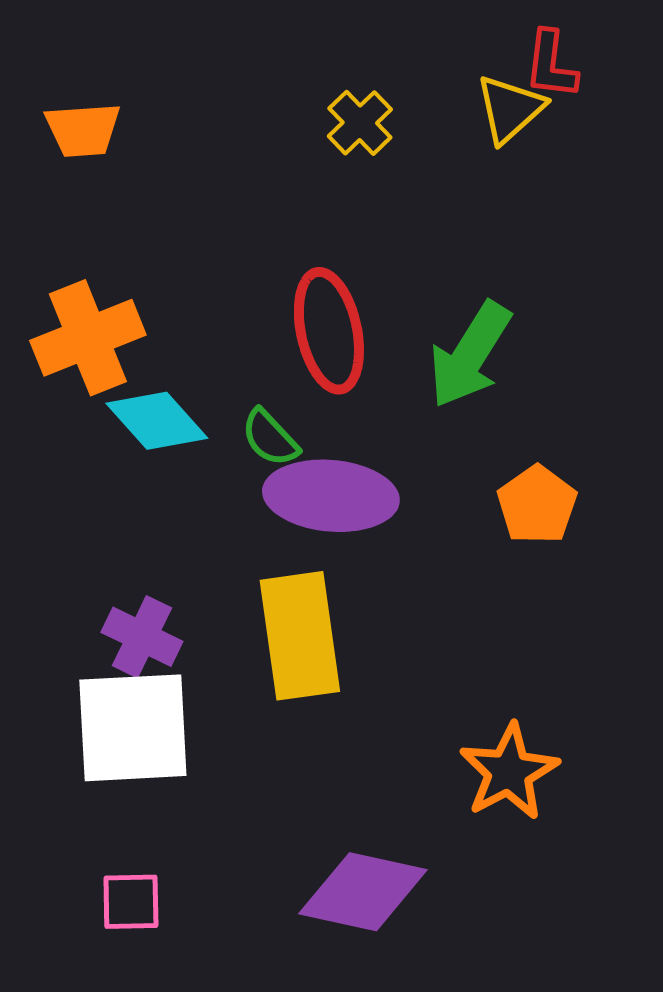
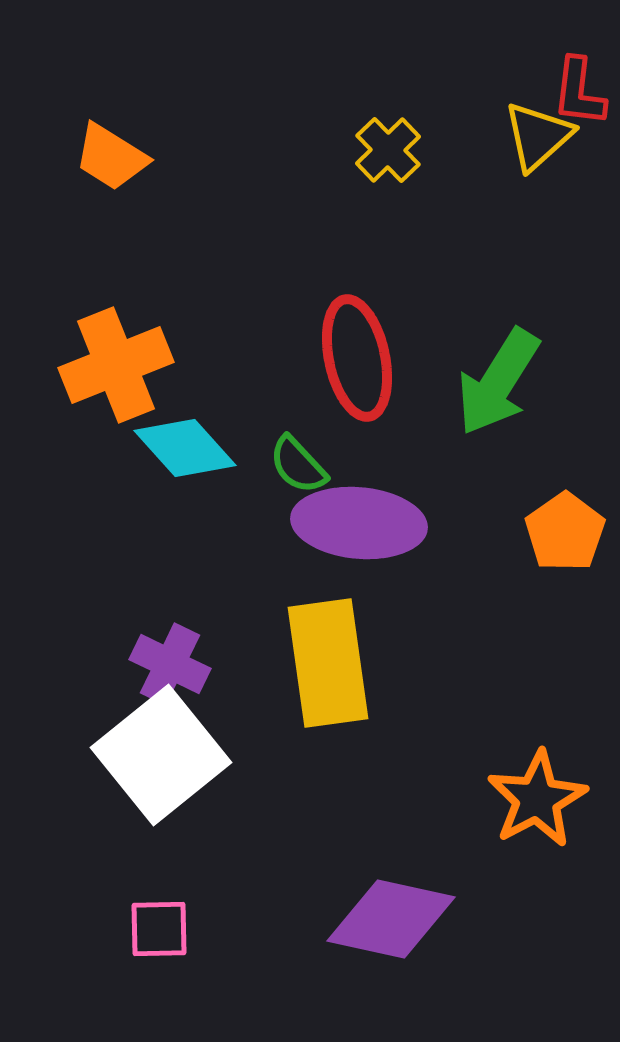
orange trapezoid: (83, 130) -> (111, 157), turned 36
white square: (133, 728) -> (161, 755), turned -36

